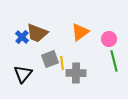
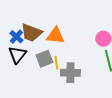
orange triangle: (80, 32) -> (55, 36), moved, turned 42
black triangle: (23, 74) -> (17, 55), moved

